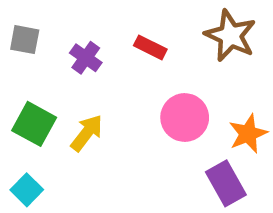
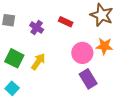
orange star: (248, 134) -> (104, 46), moved, turned 30
purple rectangle: (226, 183) -> (88, 79), moved

